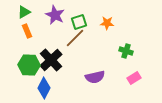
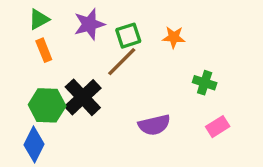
purple star: (55, 15) -> (89, 24), turned 30
blue diamond: (44, 88) -> (34, 144), moved

